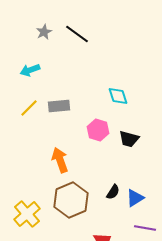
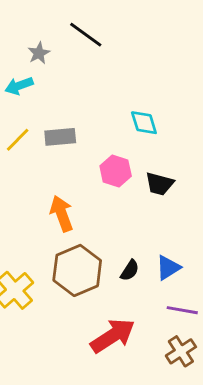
gray star: (44, 32) -> (39, 53), moved
black semicircle: (113, 192) -> (130, 270), moved

